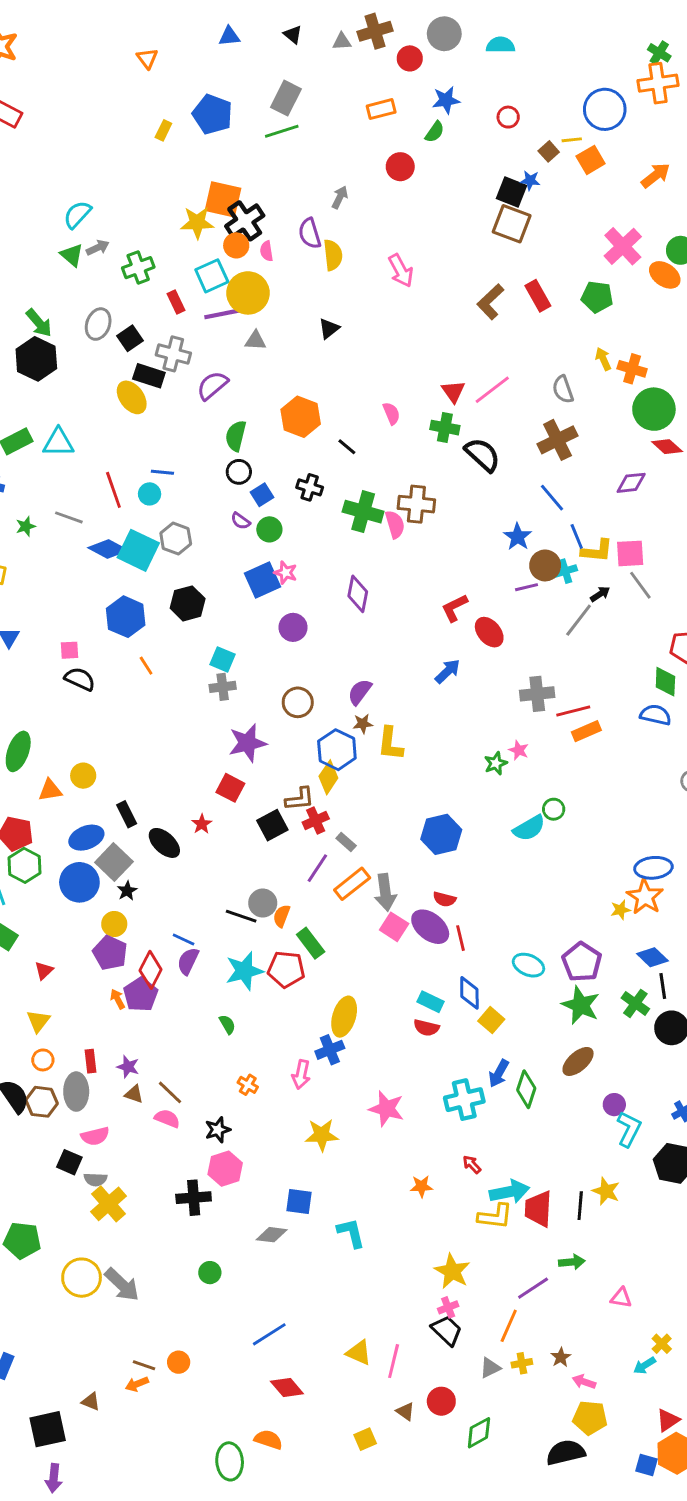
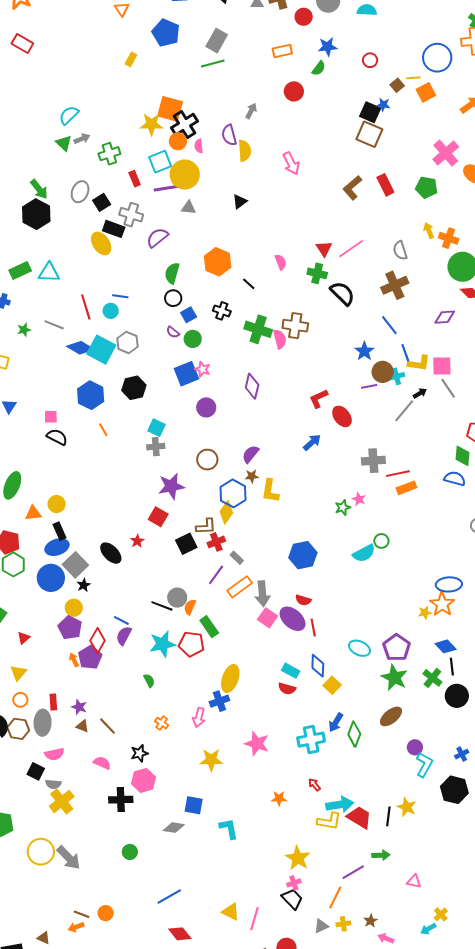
blue pentagon: (212, 114) -> (166, 33), moved
black rectangle: (127, 814) -> (60, 531), moved
pink semicircle: (167, 1118) -> (102, 763), moved
red trapezoid: (538, 1209) -> (359, 817), turned 116

